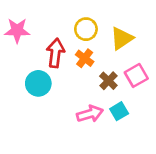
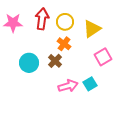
red arrow: (55, 53) -> (42, 19), moved
brown cross: (108, 81) -> (55, 61), moved

